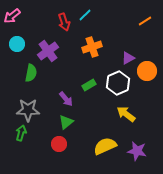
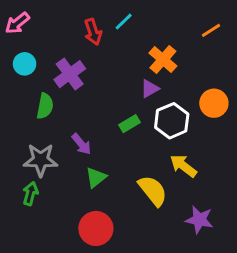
orange cross: (92, 47) -> (163, 59), moved, turned -30
purple triangle: (128, 58) -> (150, 89), moved
purple arrow: (66, 99) -> (81, 144), moved
red circle: (59, 144) -> (96, 228), moved, size x1.5
yellow semicircle: (105, 146) -> (153, 191), moved, turned 75

